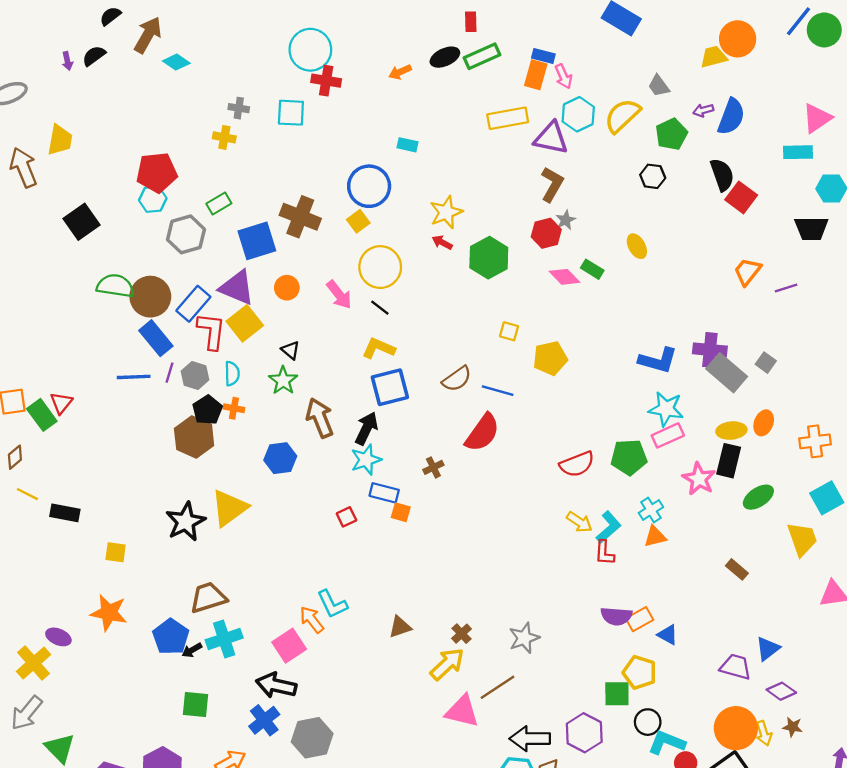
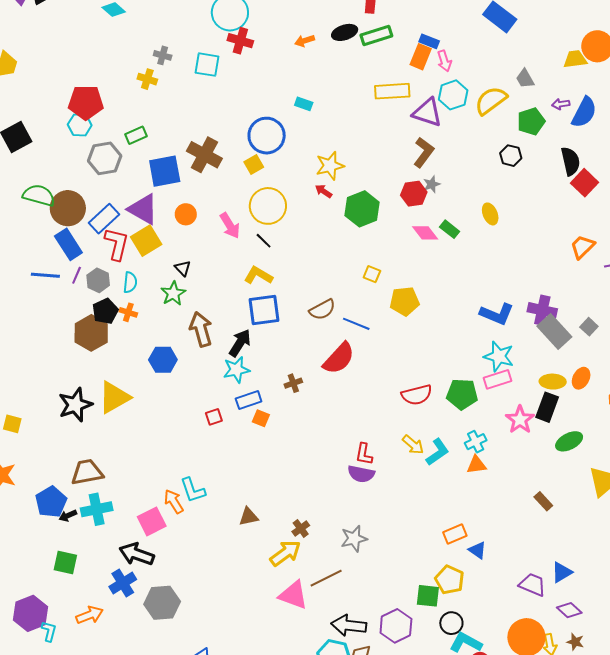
blue rectangle: (384, 493) -> (249, 400), turned -40
red L-shape: (604, 553) -> (364, 454), moved
purple semicircle: (616, 616) -> (361, 474), moved

